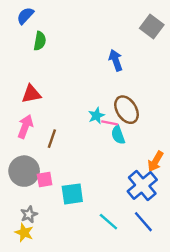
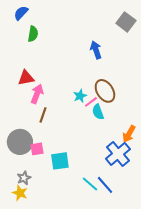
pink line: (110, 123) -> (91, 102), turned -48
pink arrow: (25, 127) -> (37, 94), moved
blue line: (143, 222) -> (105, 185), moved

